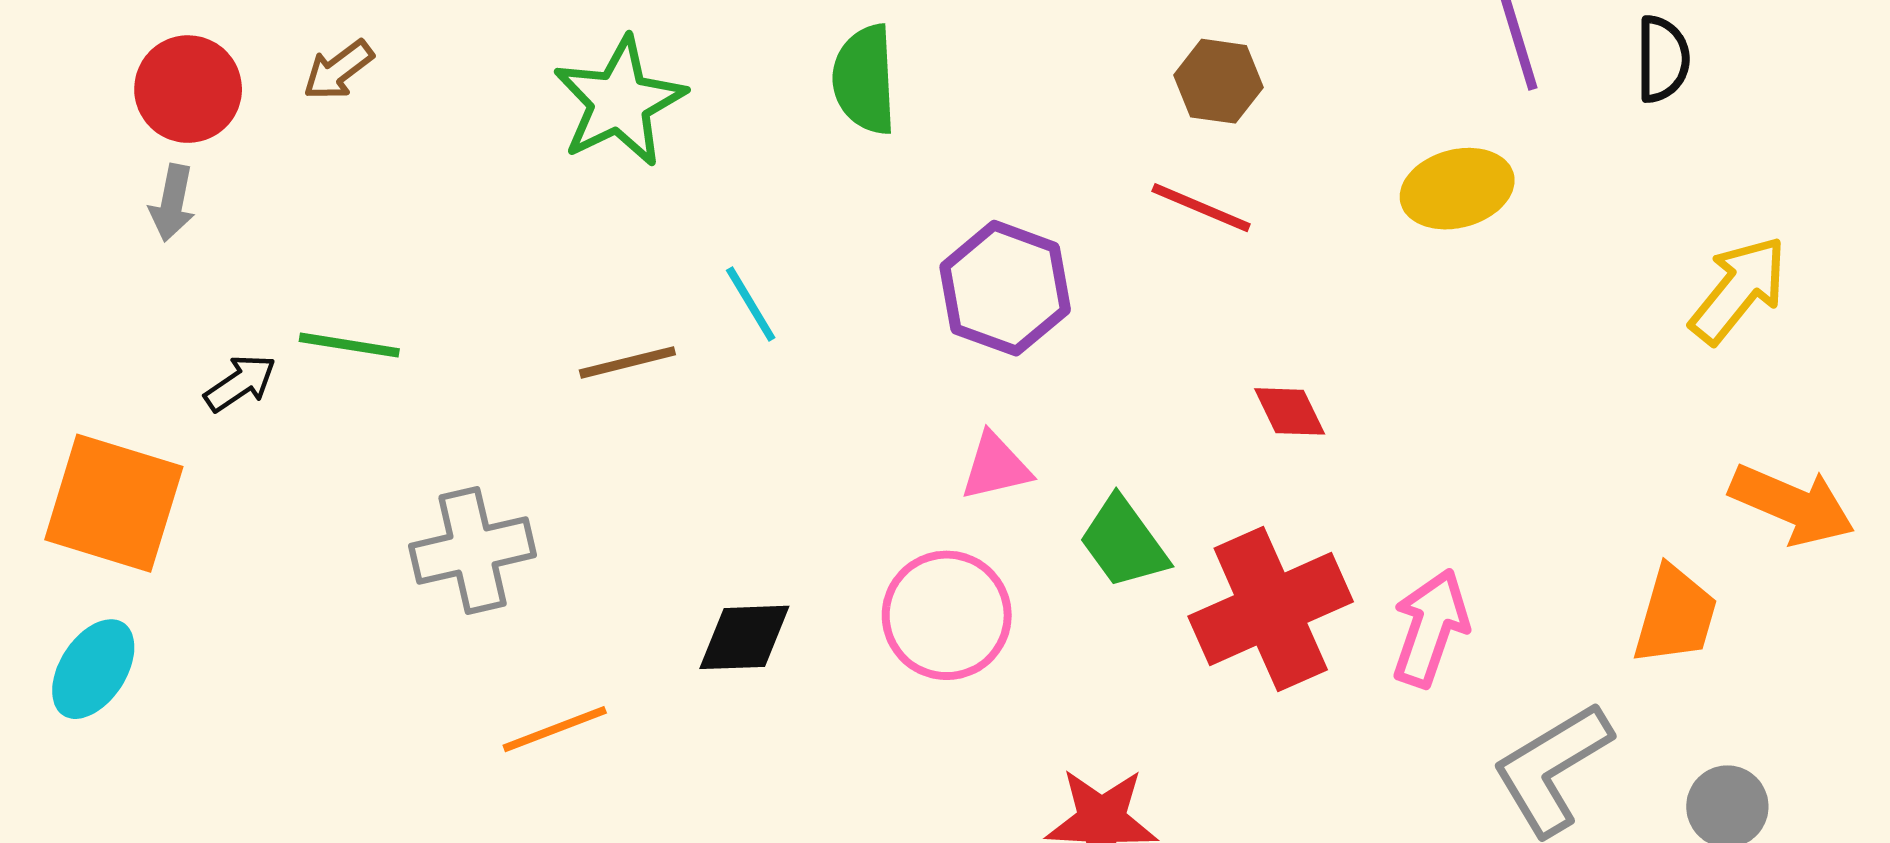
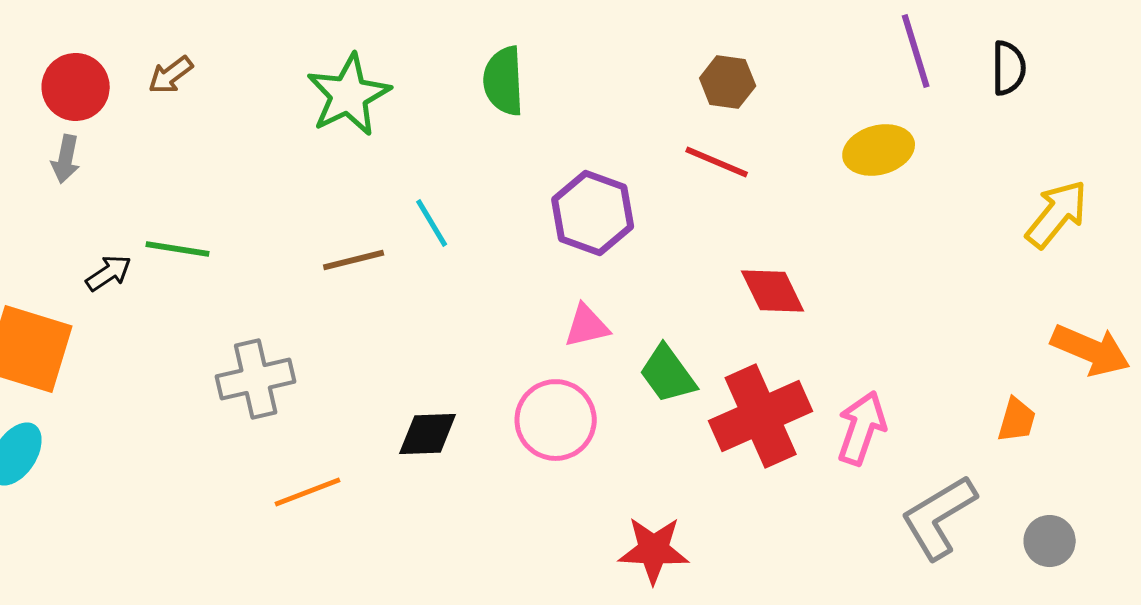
red diamond: (1290, 411) -> (773, 291), size x1.4
orange trapezoid: (1675, 615) -> (1017, 420), size x0.7

